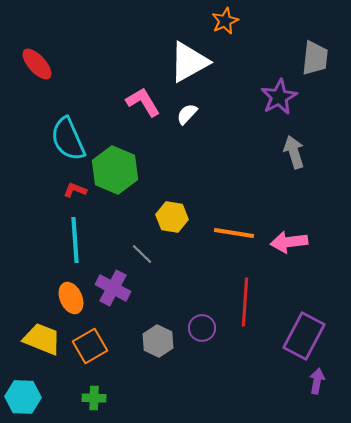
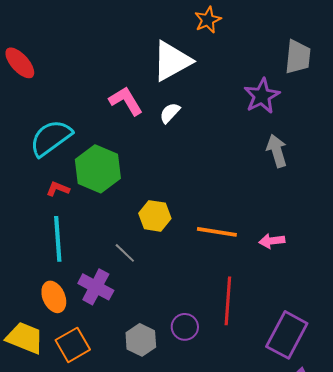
cyan semicircle: (68, 139) -> (51, 138), turned 78
pink arrow: (289, 242) -> (272, 241), size x0.7

